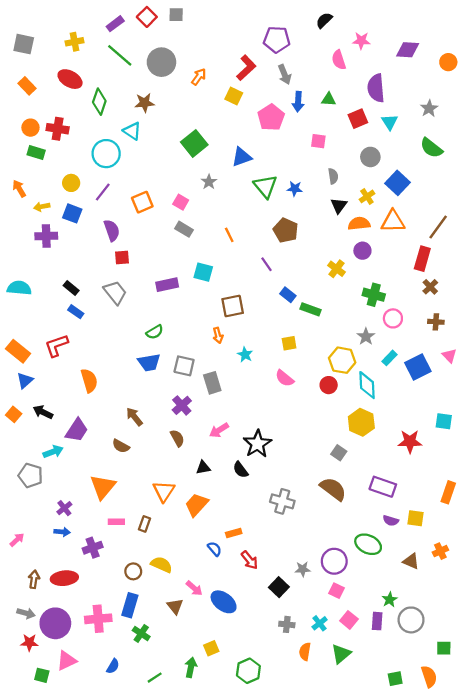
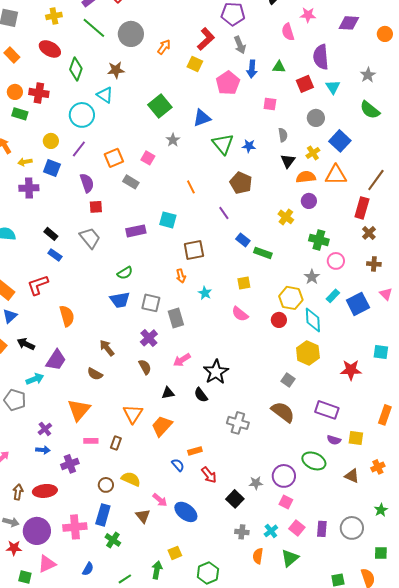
gray rectangle: (184, 229) -> (131, 182), moved
green star: (390, 600) -> (381, 510), moved

